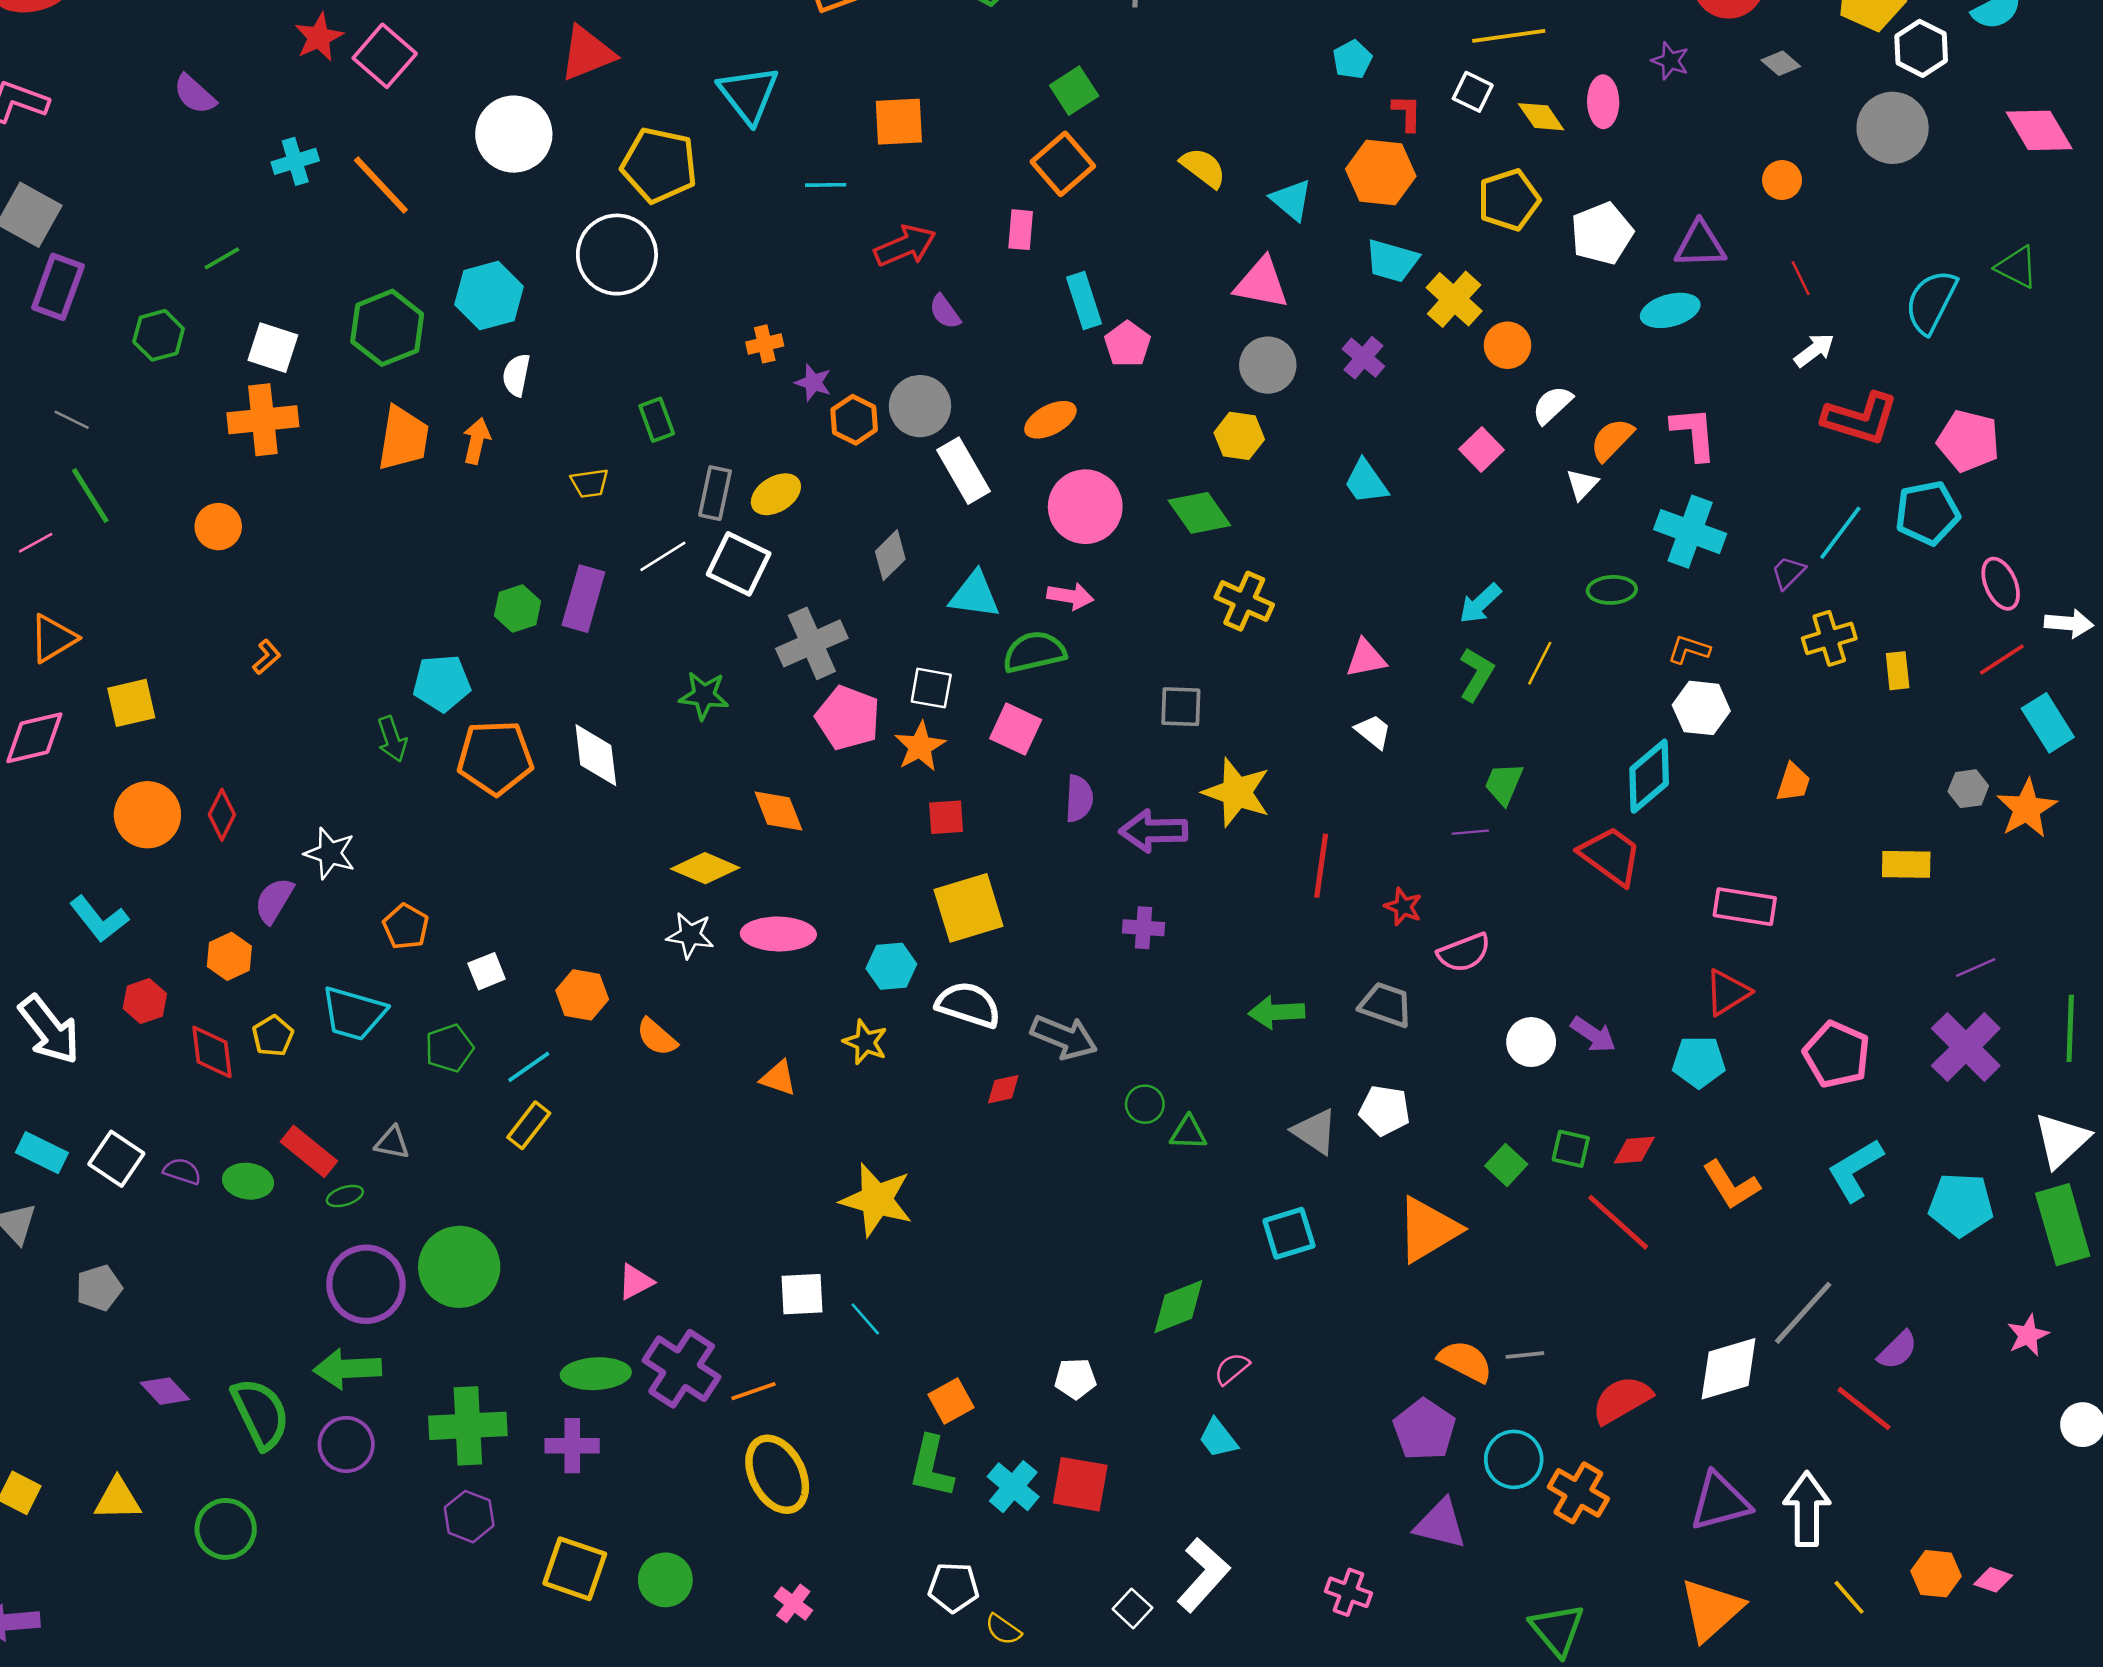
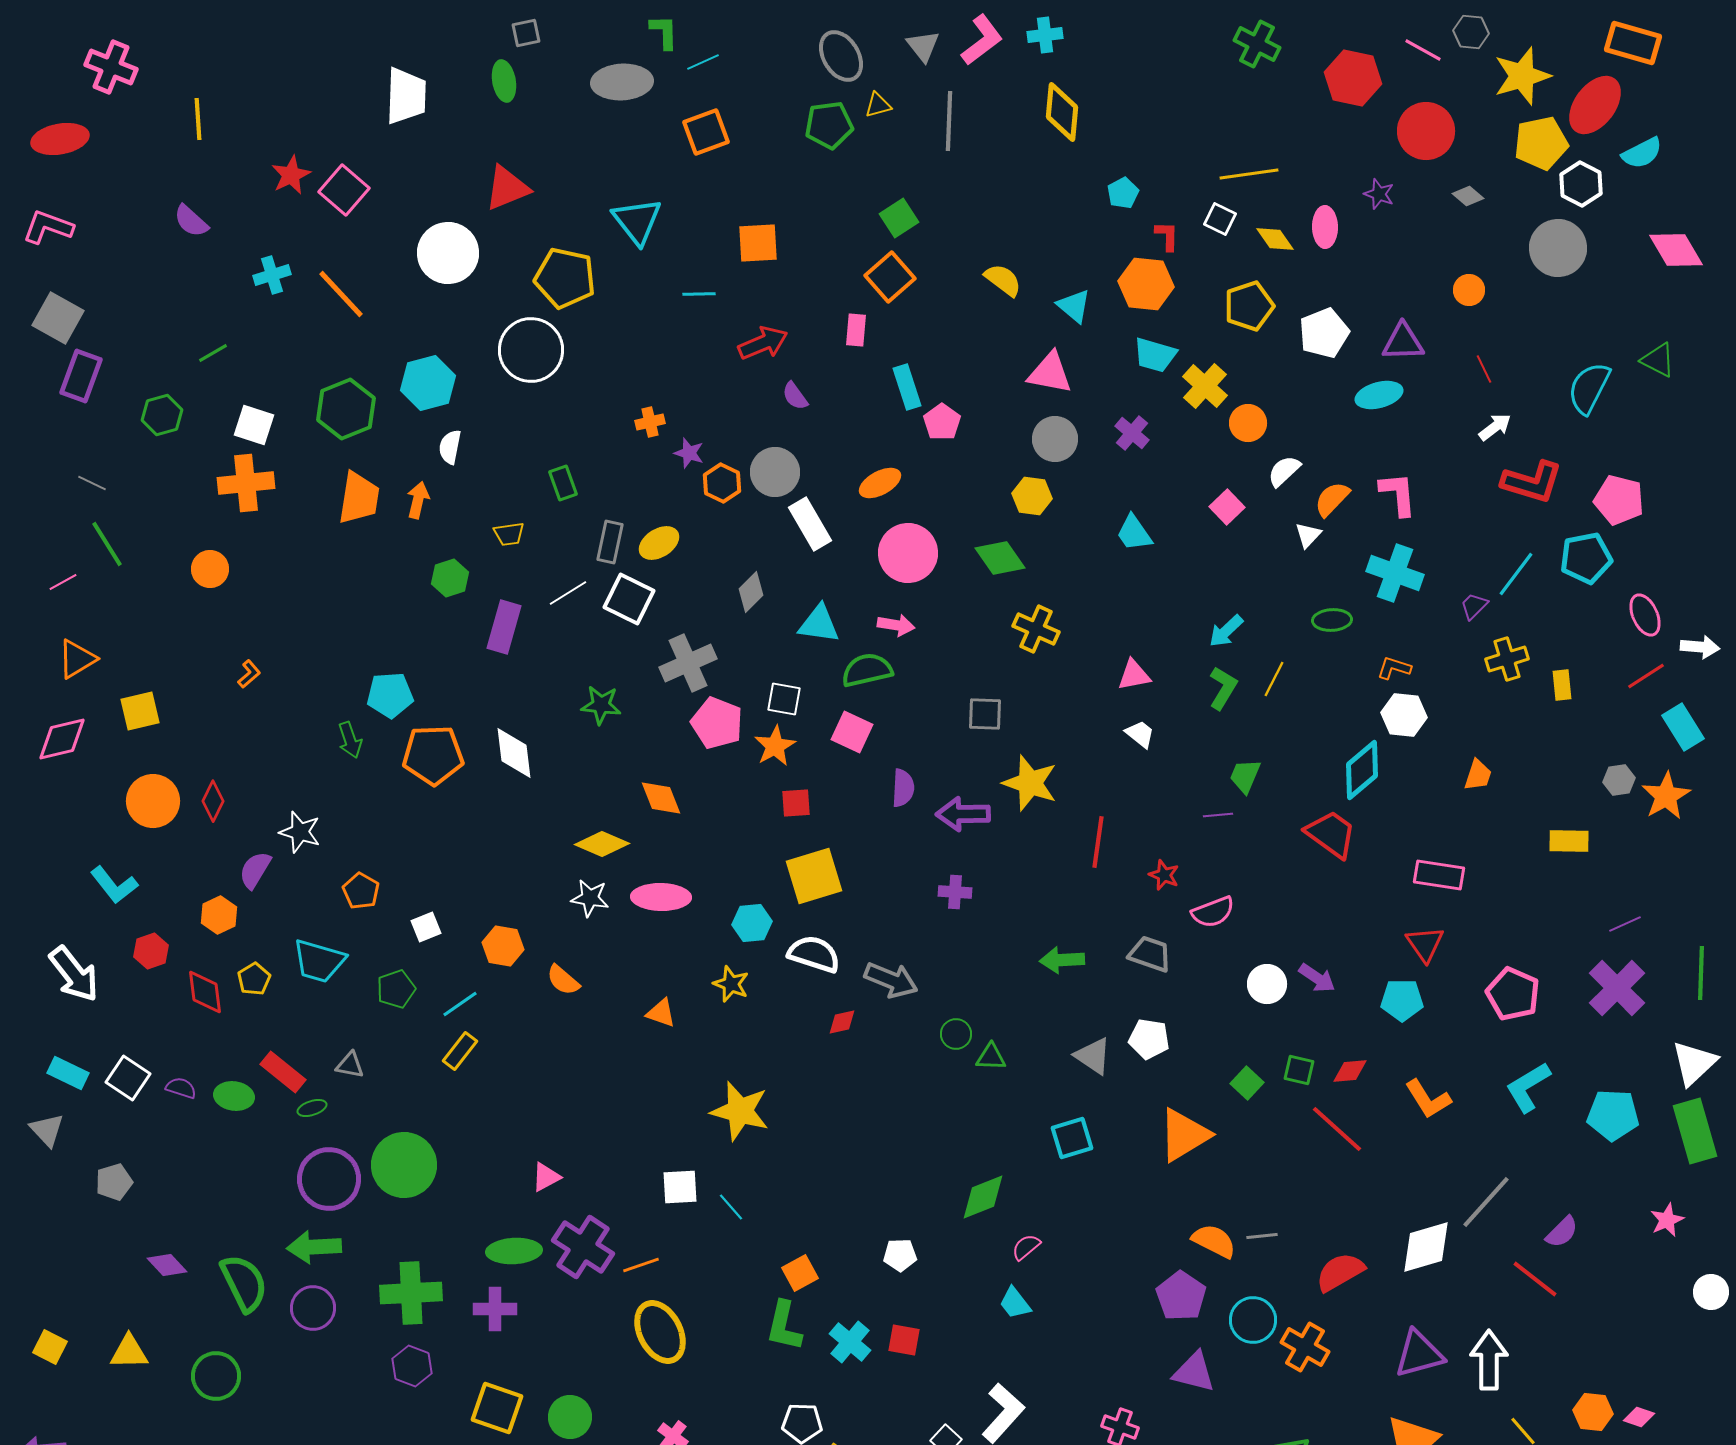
green hexagon: (518, 609) -> (450, 578), moved
red triangle: (1727, 992) -> (1425, 944), turned -33
red square: (1080, 1484) -> (904, 1340), size x0.7

